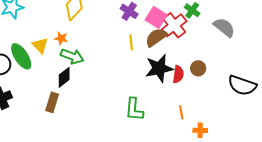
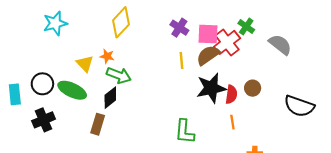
pink square: (156, 17) -> (208, 34), turned -30
green ellipse: (21, 56) -> (72, 90), moved, turned -32
orange line: (181, 112) -> (232, 122), moved

